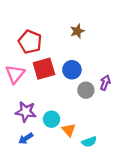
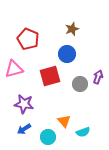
red square: (44, 69) -> (50, 76), moved
blue circle: (72, 70) -> (67, 54), moved
pink triangle: (15, 74) -> (14, 69), turned 36
cyan circle: (52, 119) -> (48, 137), moved

